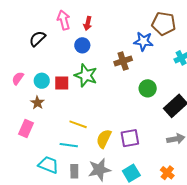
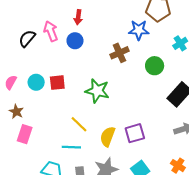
pink arrow: (64, 20) -> (51, 31), moved
green star: (86, 75) -> (97, 91), moved
green circle: (148, 88) -> (155, 66), moved
brown star: (37, 103) -> (16, 112), moved
yellow line: (78, 124) -> (79, 124), turned 30

